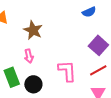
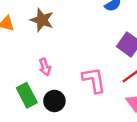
brown star: (33, 30) -> (42, 20), moved

